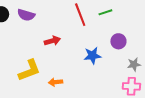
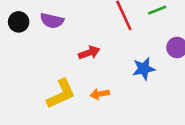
orange arrow: (56, 82) -> (100, 94), moved

